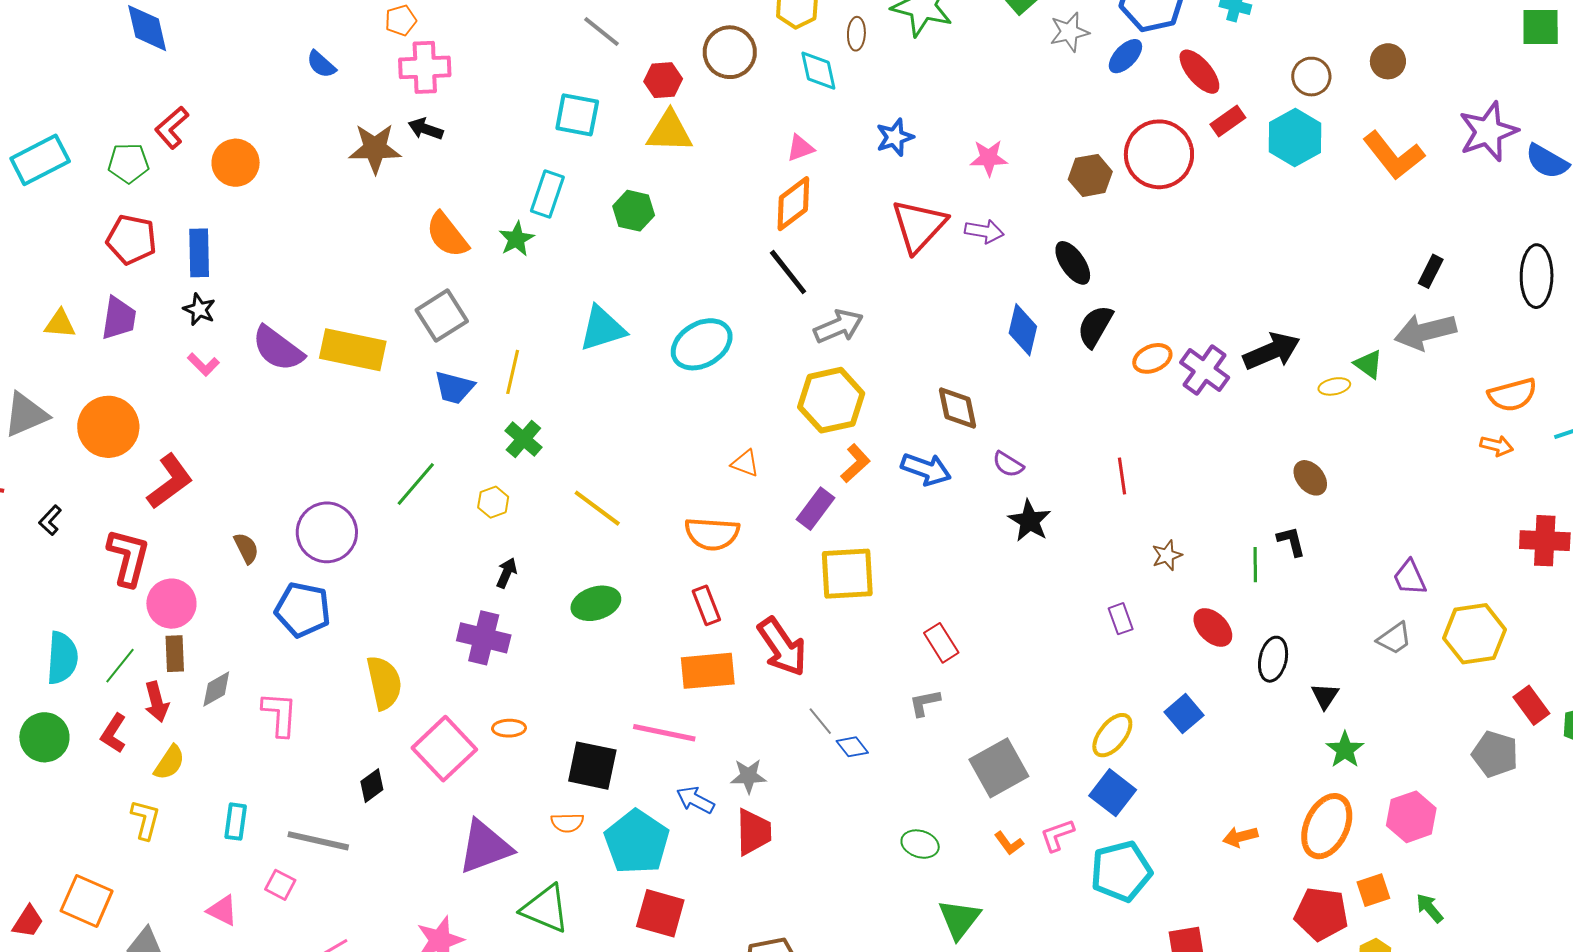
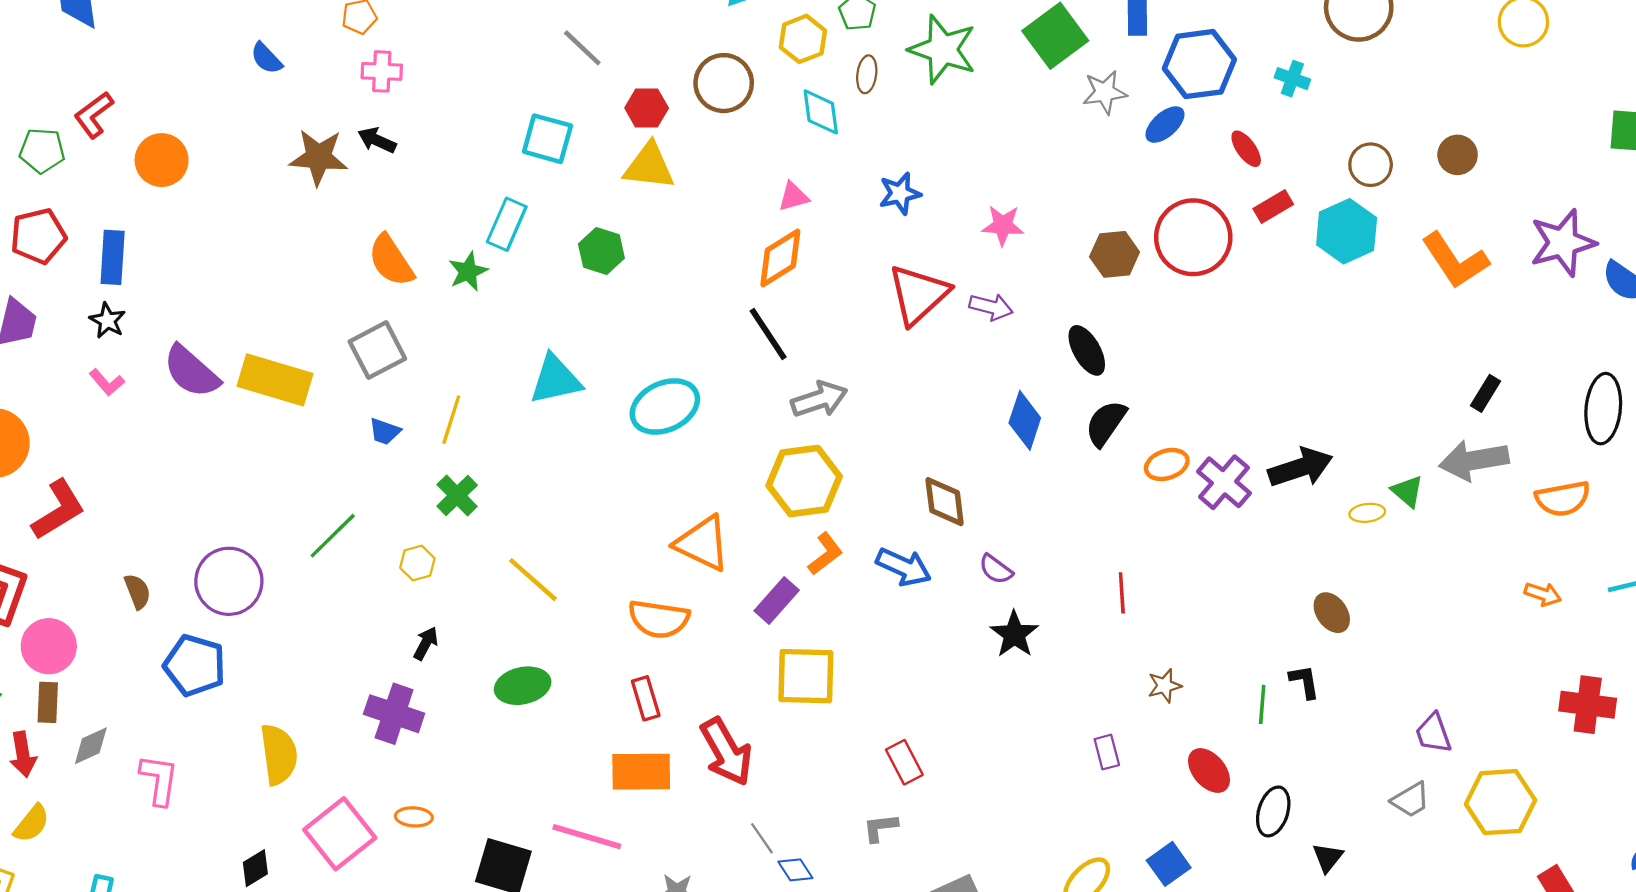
pink cross: (425, 67) -> (382, 71), size x0.7
red ellipse: (1199, 72) -> (1246, 149), size x0.7
red pentagon: (132, 240) -> (38, 236), turned -30
blue trapezoid: (454, 387) -> (385, 431), size x0.7
orange semicircle: (1512, 395) -> (1563, 499), moved
orange triangle: (745, 463) -> (702, 543), size x1.8

